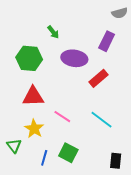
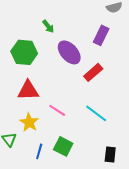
purple ellipse: (74, 58) -> (69, 52), turned 40

